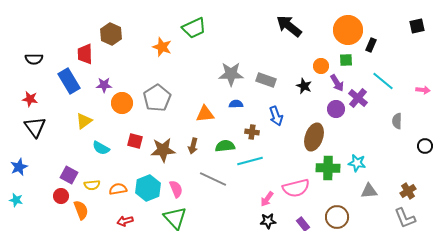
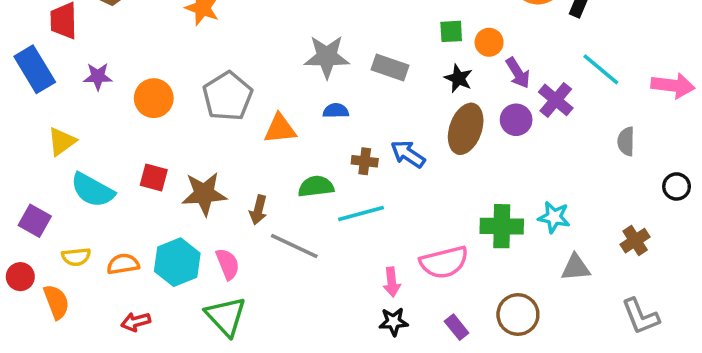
green square: (346, 60) -> (451, 31), moved
pink arrow: (423, 90) -> (673, 86), size x1.6
gray pentagon: (157, 98) -> (228, 96), moved
orange circle: (122, 103) -> (154, 98), moved
blue arrow: (276, 116) -> (408, 154), moved, turned 144
brown ellipse: (314, 137) -> (466, 129), moved
brown arrow: (193, 146) -> (258, 210), moved
cyan semicircle: (101, 148) -> (92, 190), size x1.4
purple square: (69, 175) -> (35, 221), moved
brown cross: (408, 191) -> (635, 241), moved
pink arrow: (267, 199) -> (392, 282), turned -42

